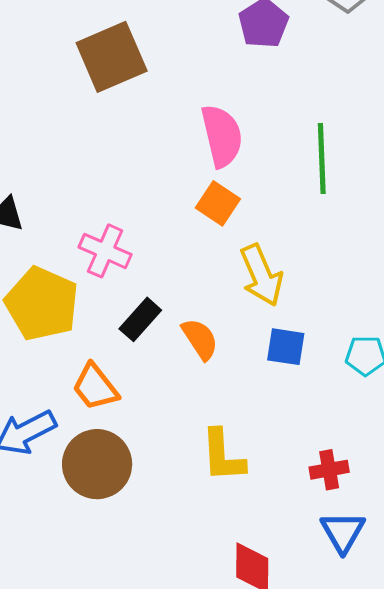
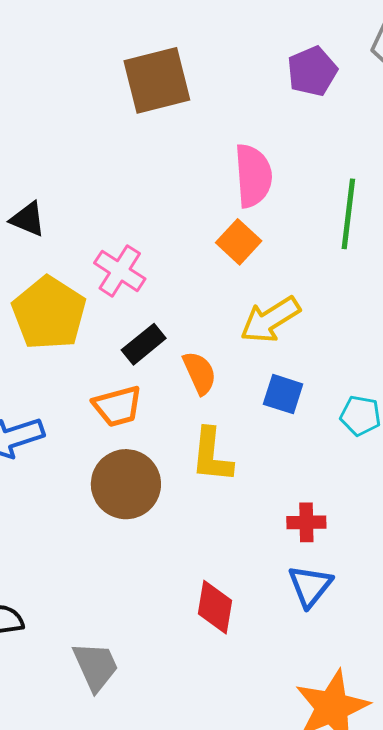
yellow arrow: (261, 275) -> (270, 320), turned 72
orange trapezoid: (95, 387) -> (117, 406), moved, turned -76
yellow L-shape: (223, 456) -> (212, 455), moved
brown circle: (97, 464) -> (126, 484), moved

